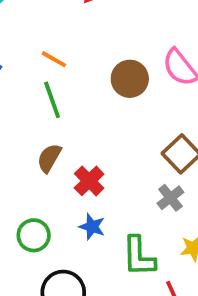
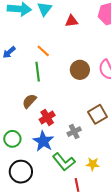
gray cross: (170, 198) -> (74, 132), moved
blue star: (92, 227) -> (43, 141), size x1.5
green L-shape: (139, 256) -> (64, 162), turned -50

